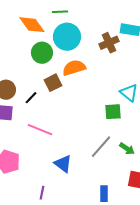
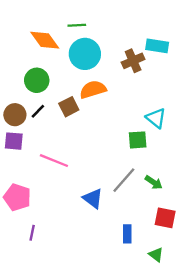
green circle: (42, 53) -> (37, 80), moved
black line: (31, 98) -> (38, 111), moved
blue triangle: (63, 164) -> (93, 198), moved
purple line: (42, 193) -> (32, 233), moved

